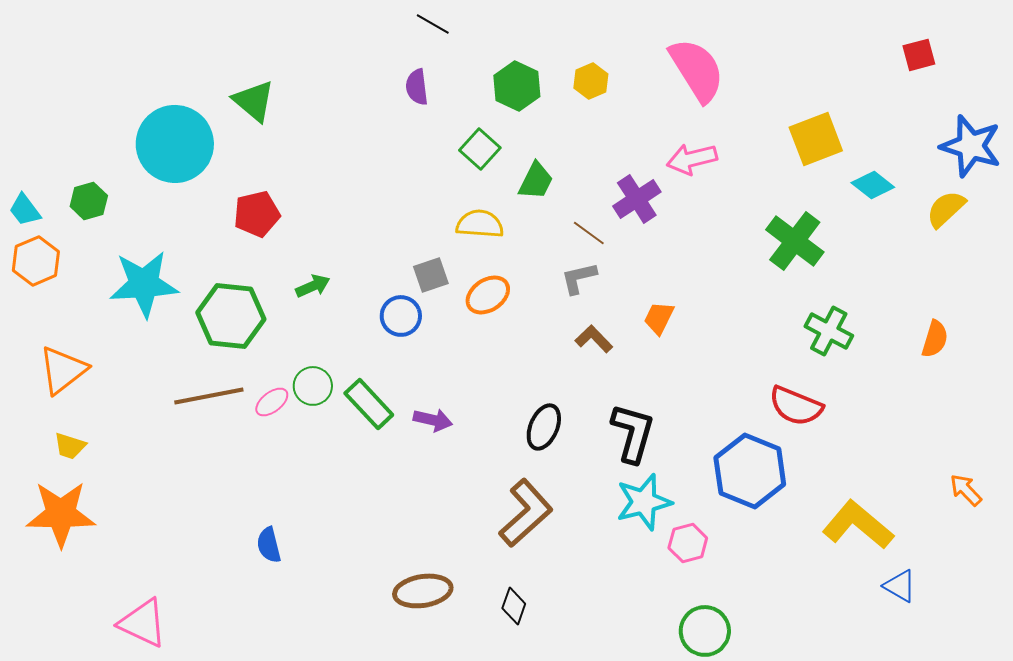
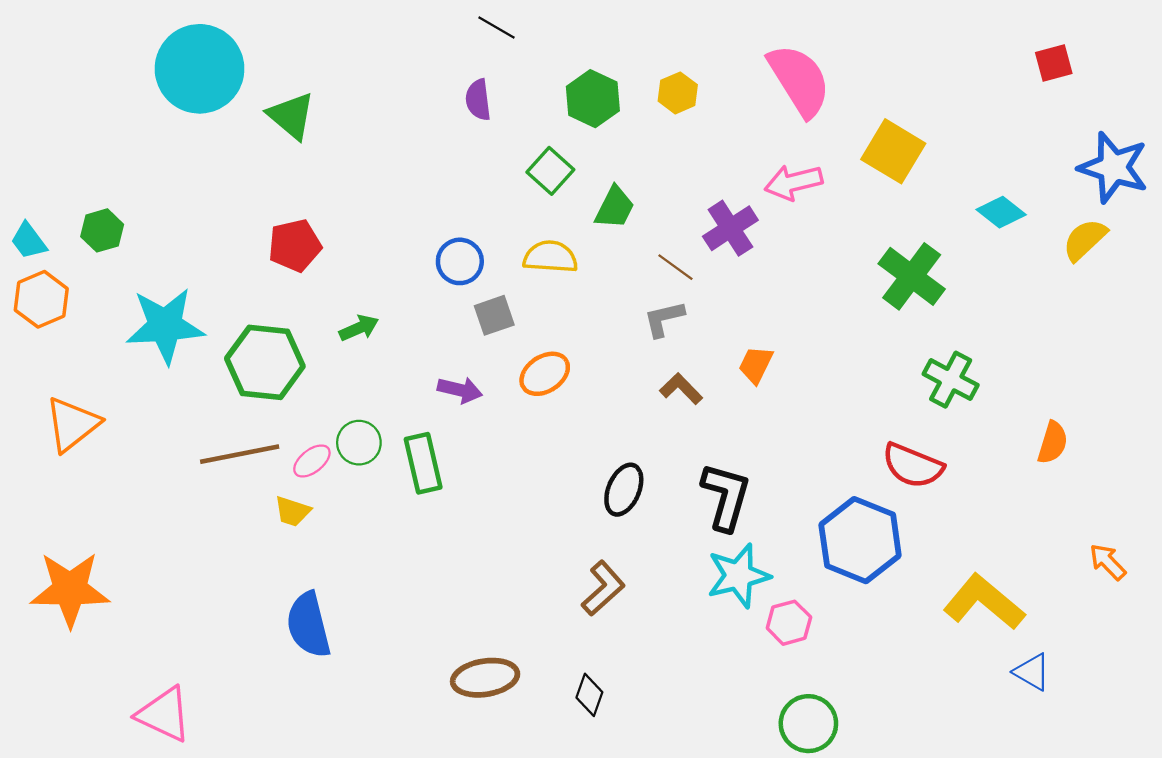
yellow square: (816, 139) -> (893, 151), moved, turned -38
cyan circle: (175, 144) -> (200, 69), moved
orange ellipse: (488, 295) -> (545, 374), moved
blue circle: (401, 316) -> (460, 261), moved
orange semicircle: (935, 339) -> (1053, 443), moved
green rectangle: (369, 404) -> (423, 463), turned 30
purple arrow: (433, 420) -> (460, 390), moved
yellow trapezoid: (70, 446) -> (292, 511), moved
brown L-shape: (526, 513) -> (603, 588), size x0.7
blue semicircle: (269, 545) -> (308, 625), size x1.6

